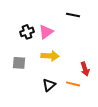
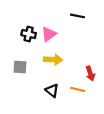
black cross: (27, 32) -> (29, 34), turned 32
black triangle: (49, 85) -> (52, 90), turned -40

